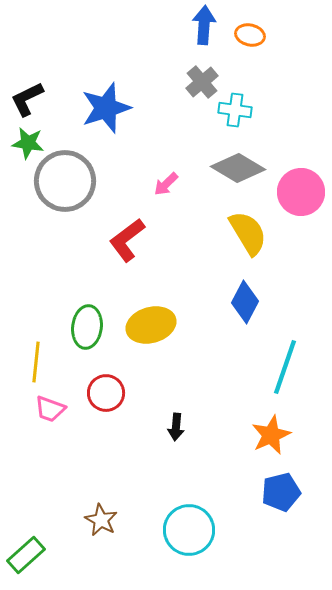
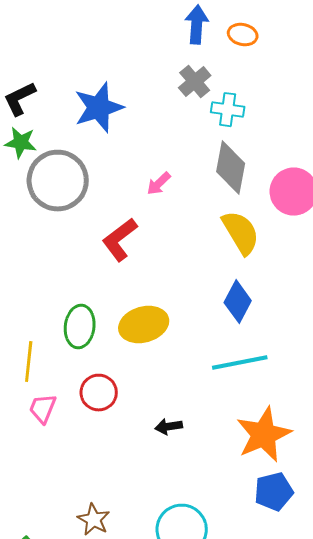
gray diamond: (238, 168) -> (231, 168), turned 70
cyan line: (285, 367) -> (240, 363), moved, turned 60
pink trapezoid: (50, 409) -> (43, 409), turned 92
black arrow: (176, 427) -> (169, 427), turned 76
orange star: (271, 435) -> (264, 435), size x1.4

